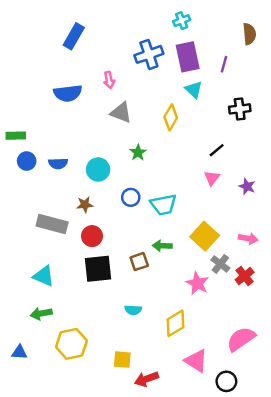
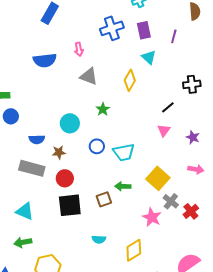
purple rectangle: (188, 57) -> (144, 30), size x0.7
black cross: (240, 109) -> (192, 84), moved
blue semicircle: (58, 163) -> (37, 139), moved
pink arrow: (248, 239) -> (196, 169), moved

